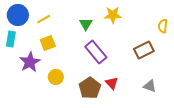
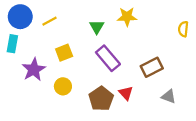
yellow square: (48, 43) -> (64, 53), moved
brown rectangle: (144, 50) -> (152, 67), moved

